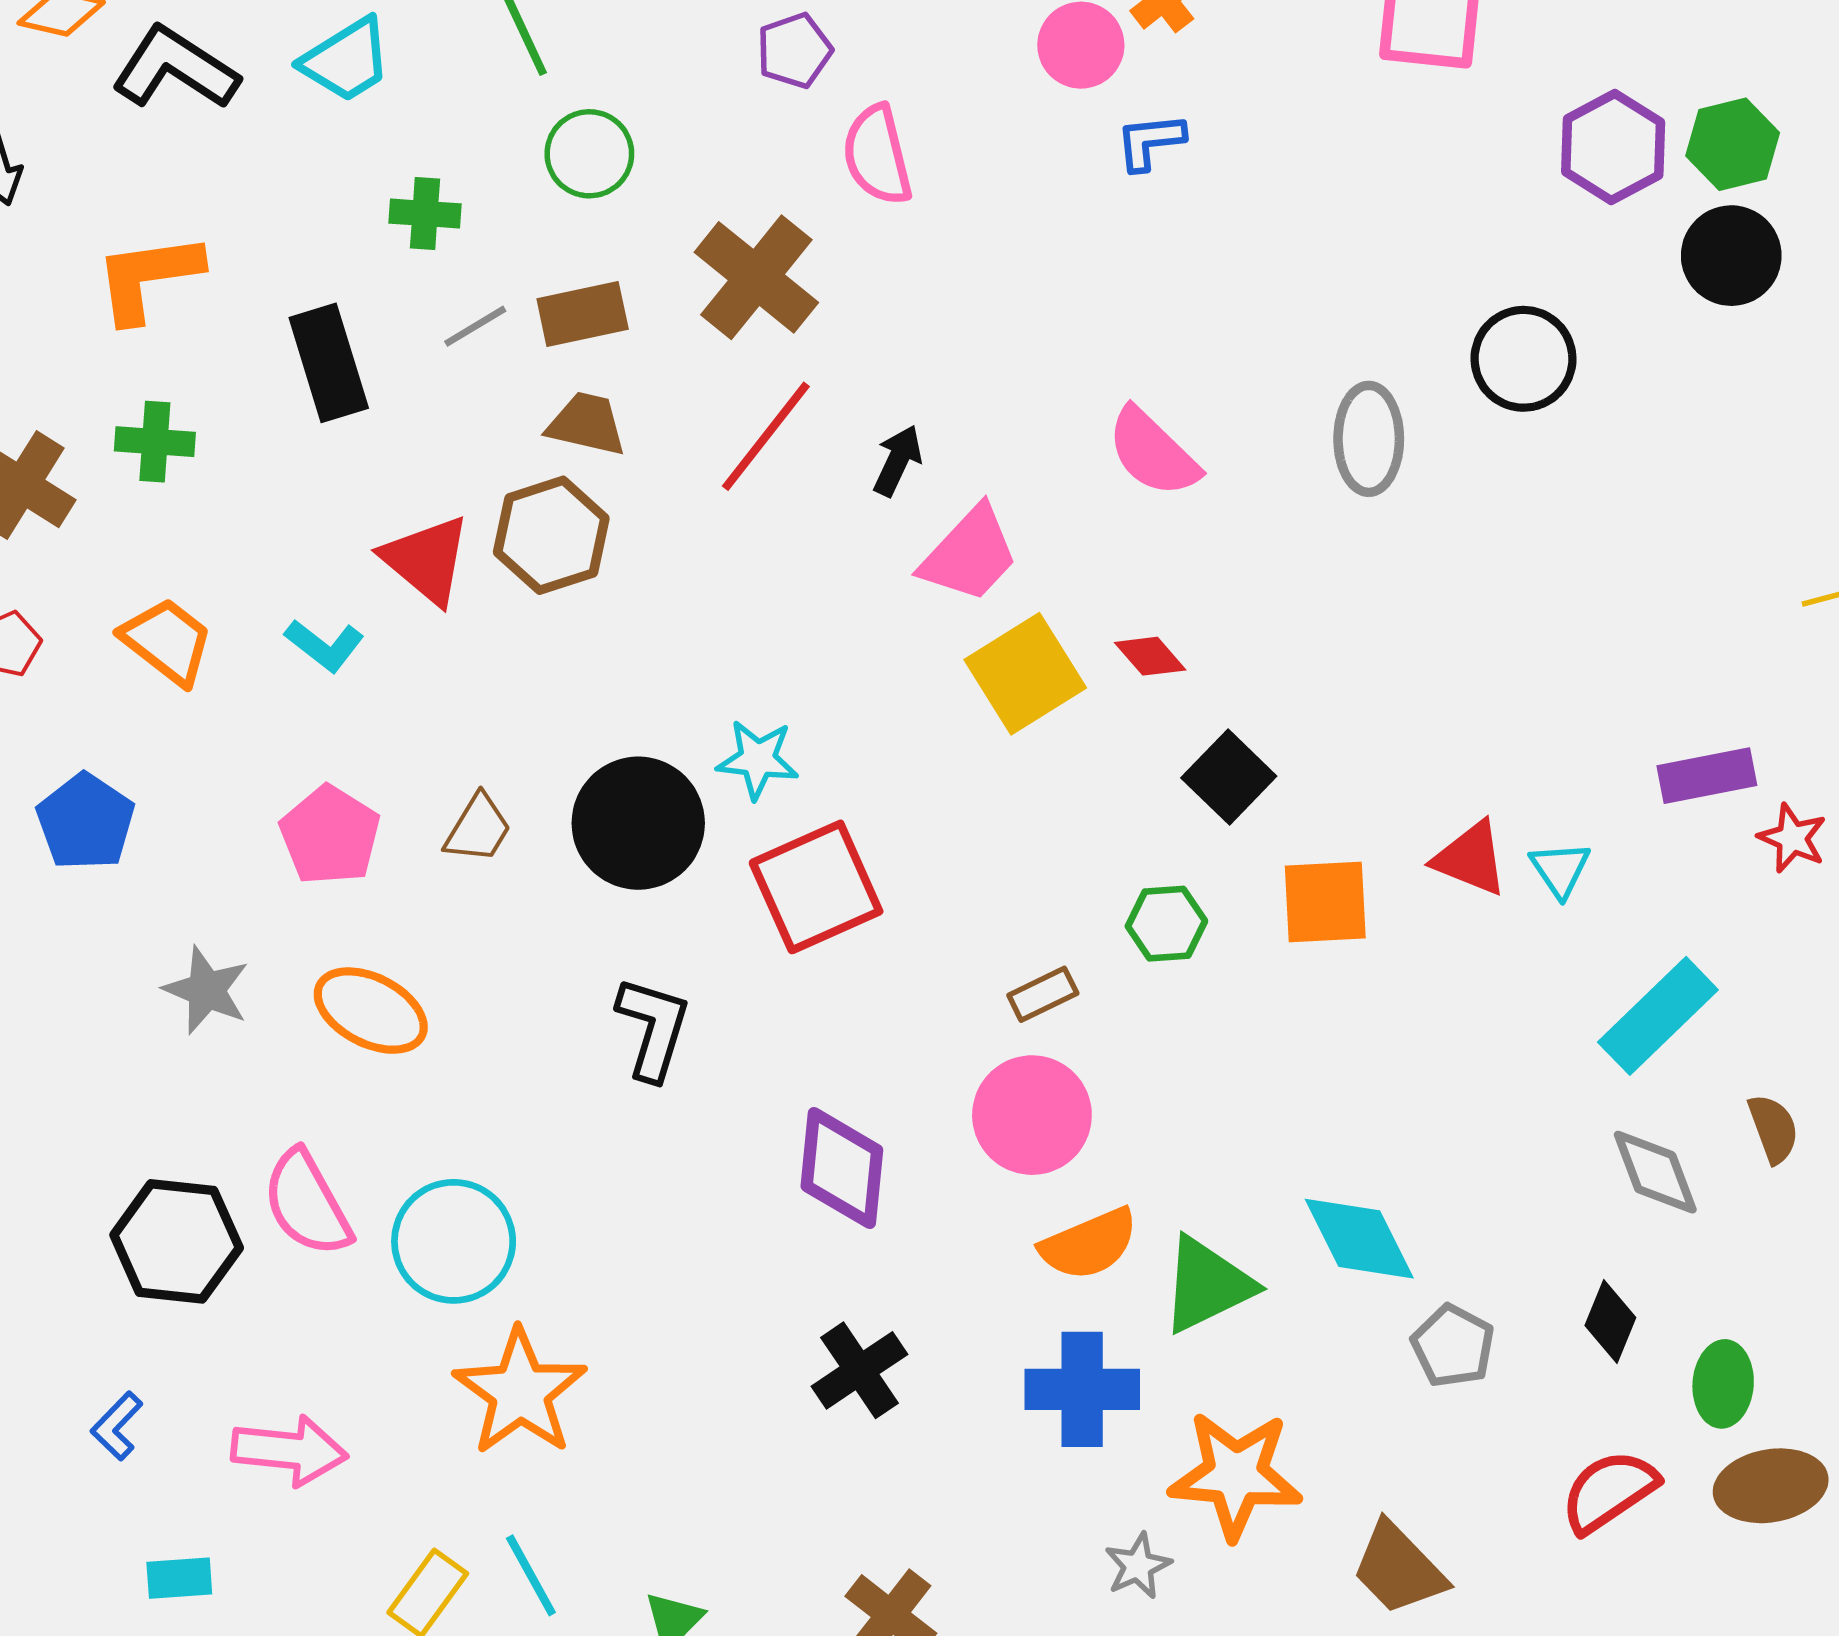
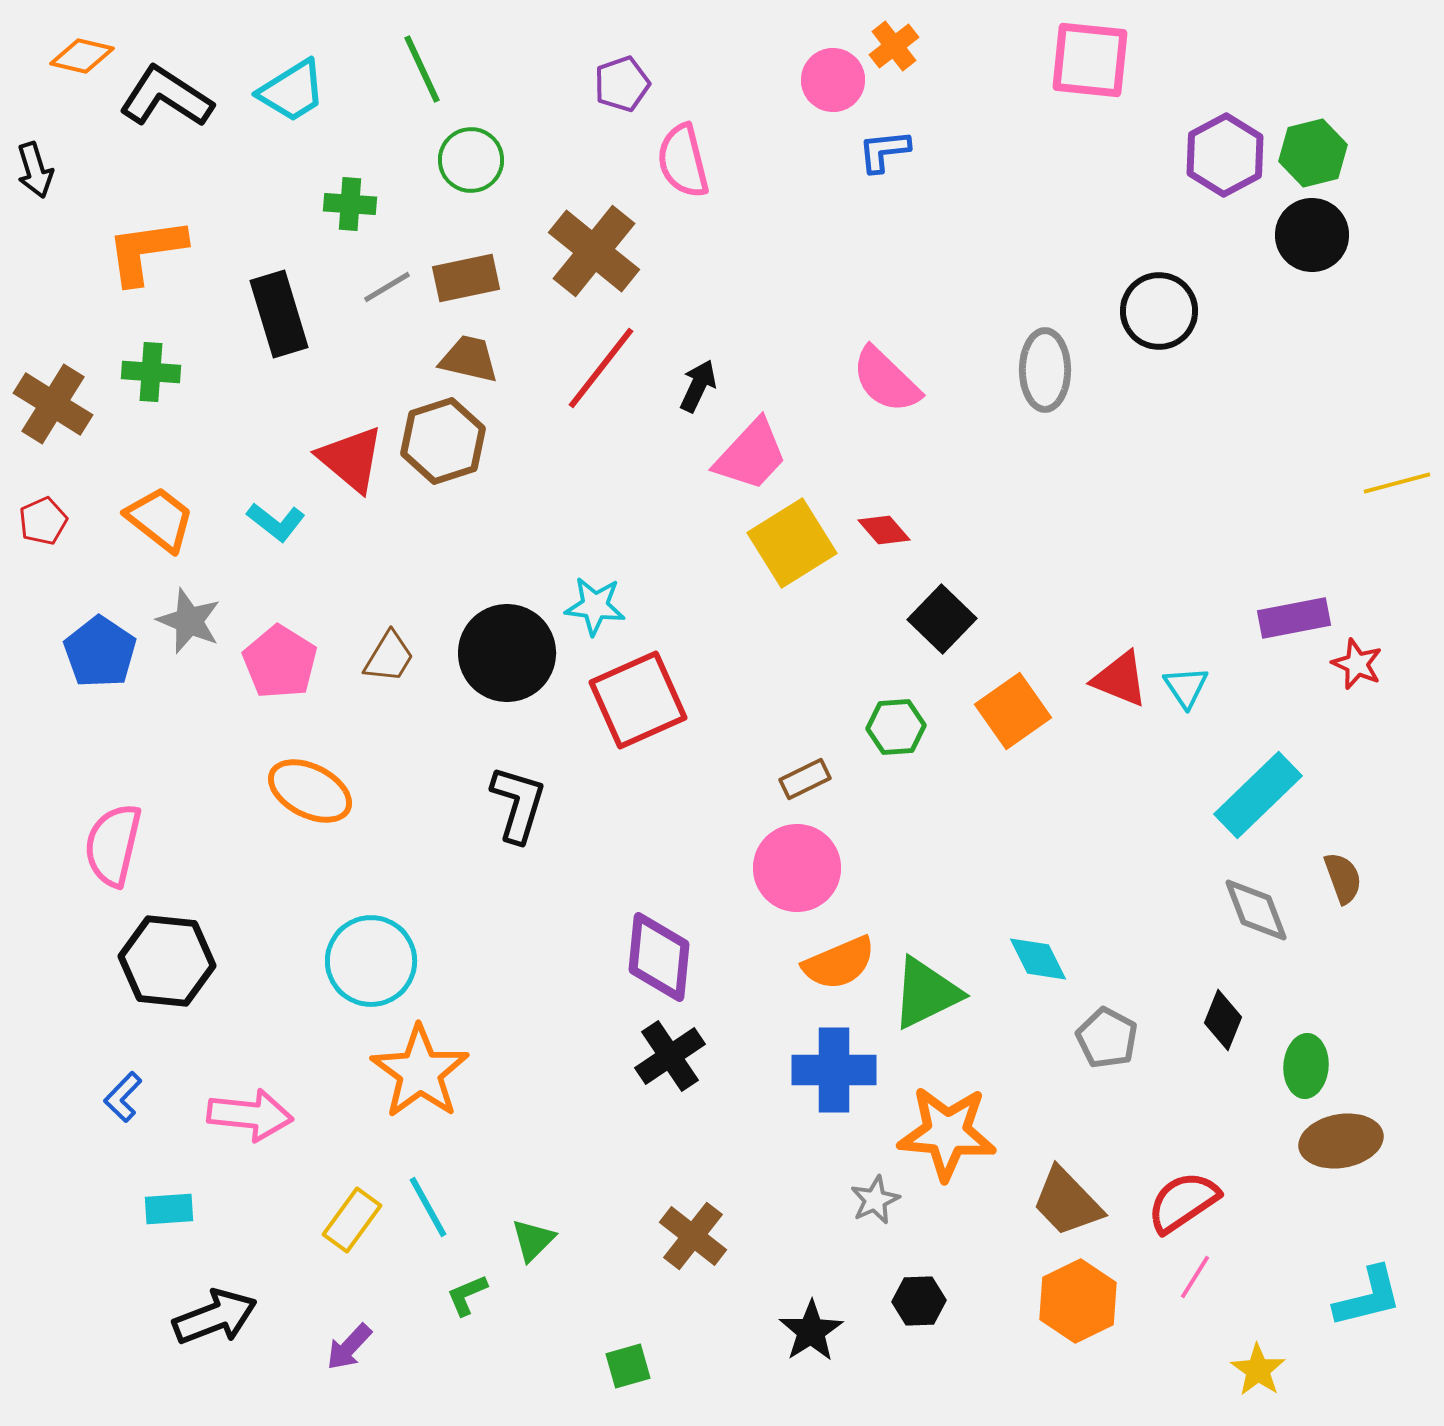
orange square: (1325, 902) -> (1013, 711), turned -32
gray star: (206, 990) -> (189, 621), moved
purple diamond: (842, 1168) -> (659, 957), moved
pink semicircle: (307, 1203) -> (113, 845), moved, turned 42
cyan diamond: (1359, 1239) -> (1038, 959), size x0.7
red semicircle: (1609, 1491) -> (1183, 1202), moved

